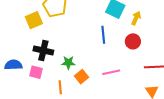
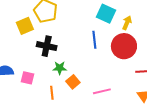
red circle: (133, 41) -> (124, 46), size x1.6
black cross: (43, 51) -> (47, 46), moved
pink line: (111, 72) -> (102, 91), moved

